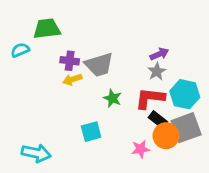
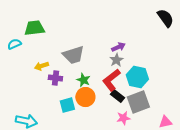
purple cross: (70, 61) -> (55, 78), moved
yellow arrow: (72, 79) -> (41, 66), moved
red L-shape: (150, 98) -> (111, 80), turned -45
orange circle: (166, 136) -> (85, 97), moved
pink star: (141, 149) -> (123, 118), moved

